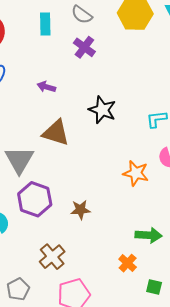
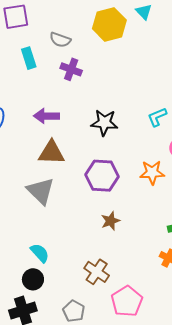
purple arrow: (46, 87) -> (46, 116), size x1.4
brown triangle: (56, 133) -> (52, 153), moved
purple hexagon: (35, 199) -> (102, 176), moved

